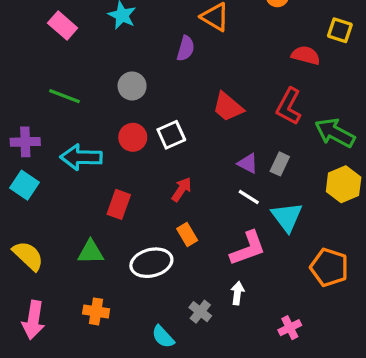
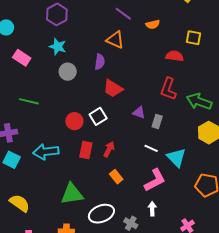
gray circle: (132, 86) -> (68, 72), moved
red trapezoid: (228, 107) -> (113, 88), moved
cyan arrow: (81, 157) -> (46, 152), moved
purple triangle: (248, 163) -> (139, 113), moved
gray rectangle: (280, 164) -> (157, 122), moved
red rectangle: (119, 204) -> (86, 150), moved
green triangle: (91, 252) -> (72, 194), moved, size x1.4
white ellipse: (151, 263) -> (101, 214), moved

